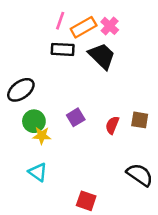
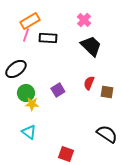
pink line: (60, 21) -> (26, 35), moved
orange rectangle: (84, 27) -> (30, 21), moved
black trapezoid: (102, 56) -> (91, 46), moved
red semicircle: (112, 125) -> (89, 83), moved

